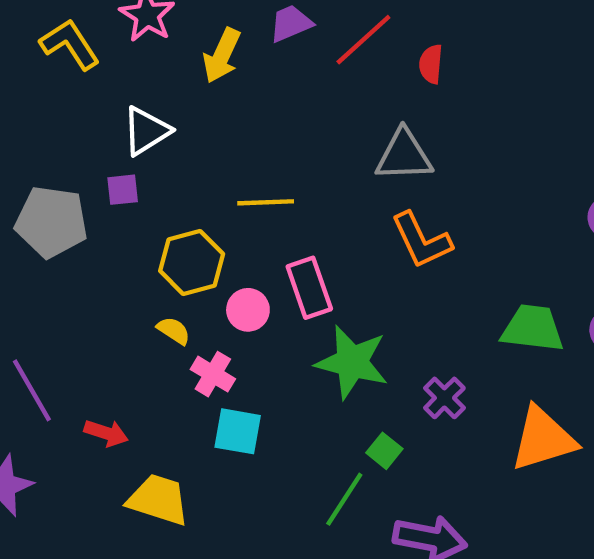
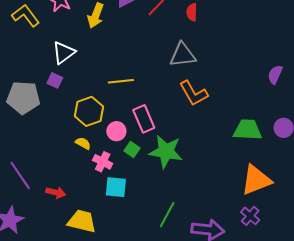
purple square: (123, 190) -> (55, 80), turned 35
purple cross: (444, 398) -> (250, 216), moved
green square: (384, 451) -> (132, 150), moved

